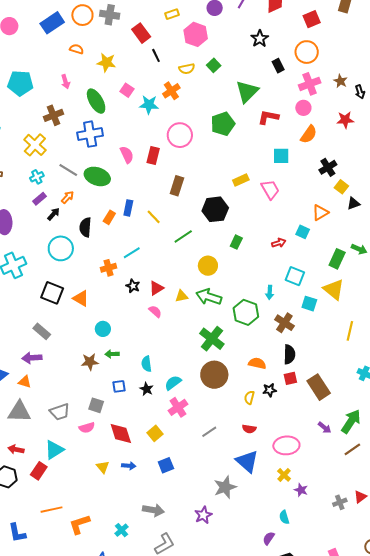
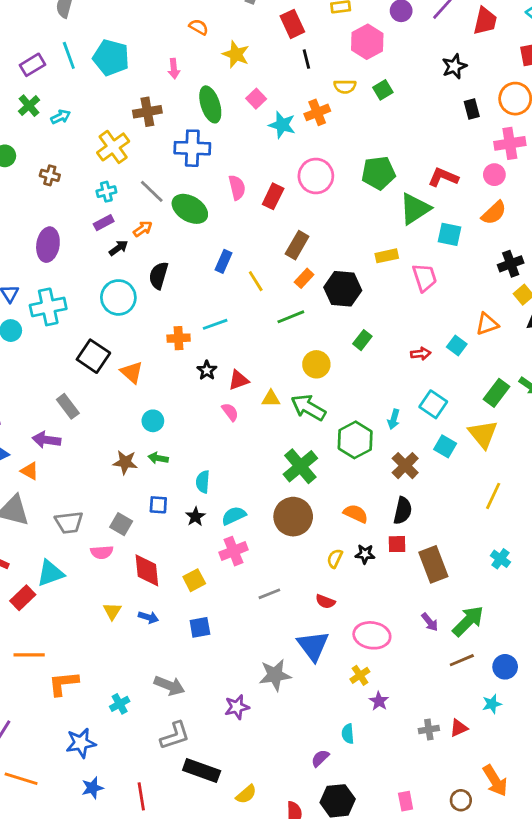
green triangle: (247, 92) -> (415, 209), moved
orange rectangle: (109, 217) -> (304, 278), moved

